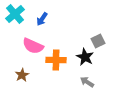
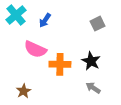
gray square: (98, 41) -> (97, 24), moved
brown star: (22, 75) -> (24, 91), moved

